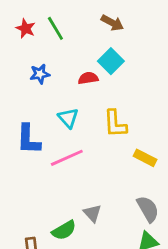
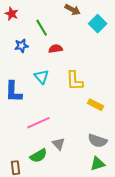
green line: (55, 28) -> (42, 28), moved
cyan square: (111, 61) -> (98, 24), moved
pink line: (67, 158) -> (39, 123), moved
gray semicircle: (148, 209) -> (98, 141), turned 138

